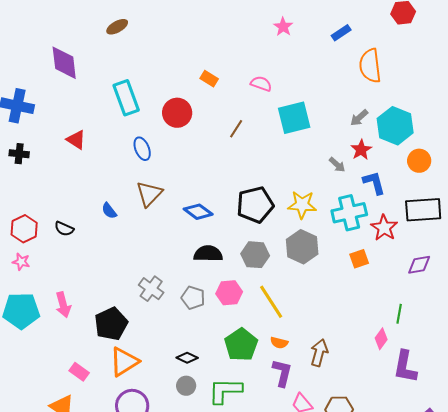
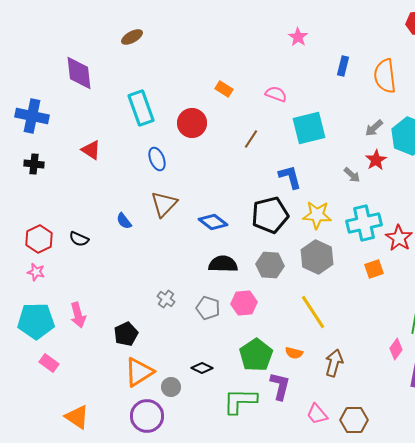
blue rectangle: (341, 33) -> (343, 66), moved, turned -42
blue L-shape: (374, 183) -> (290, 177), moved
gray cross: (151, 289) -> (166, 299), size x0.7
yellow line: (271, 302) -> (313, 312), moved
black pentagon: (111, 324) -> (126, 334), size x0.7
pink rectangle: (79, 372) -> (49, 363), moved
purple L-shape: (282, 373) -> (280, 386), moved
gray circle: (186, 386) -> (171, 387), moved

